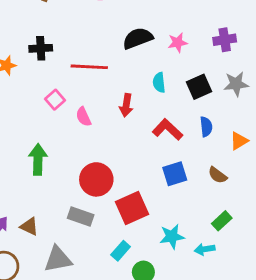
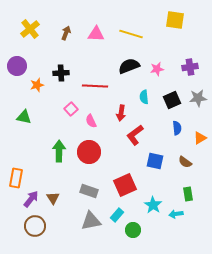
red L-shape: (168, 130) -> (135, 135), moved, turned -80
blue square: (175, 174) -> (155, 161), turned 30
red circle: (96, 179) -> (89, 152), moved
green rectangle: (222, 221) -> (188, 194), turned -56
brown triangle: (29, 226) -> (53, 198), turned 32
cyan star: (172, 236) -> (153, 205), turned -30
gray triangle: (58, 259) -> (91, 221), moved

